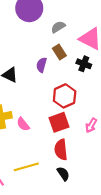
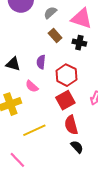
purple semicircle: (41, 65) -> (41, 62), moved
pink semicircle: (23, 124) -> (32, 86), moved
yellow line: (26, 167) -> (34, 130), moved

